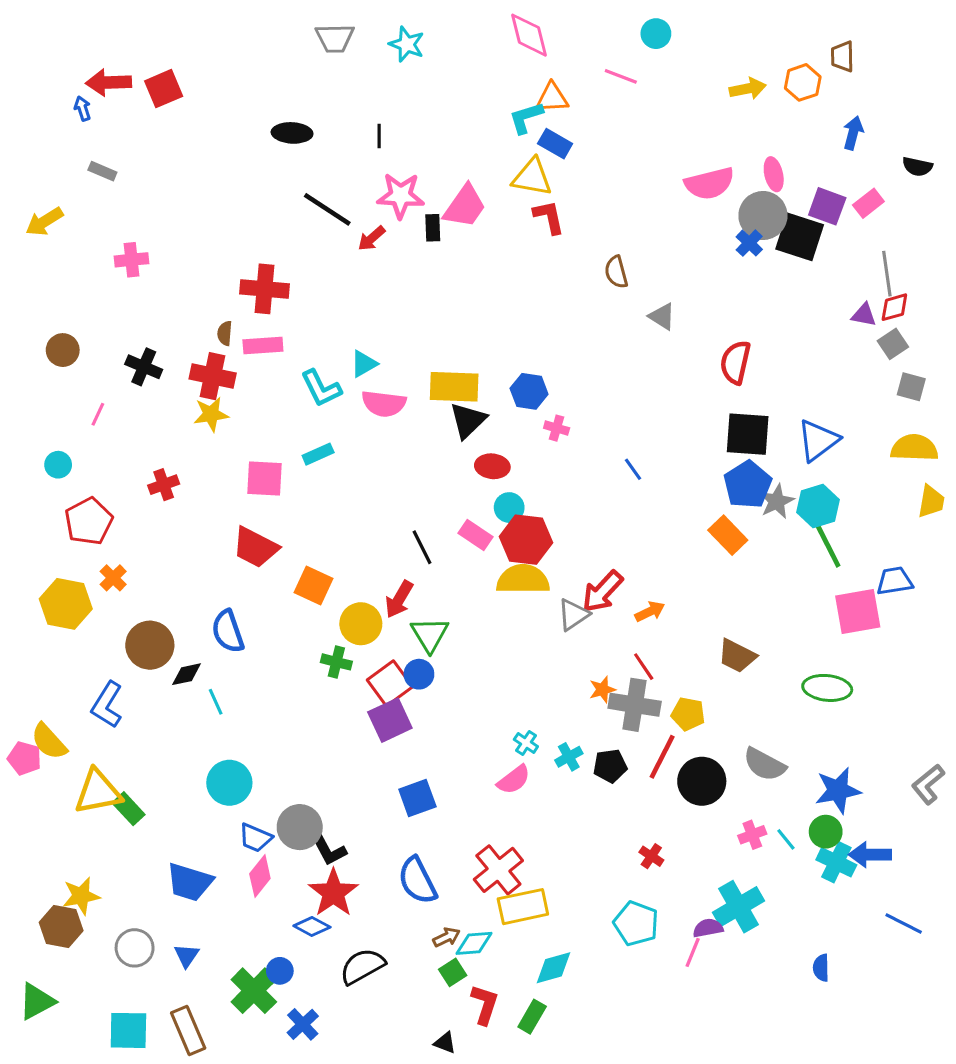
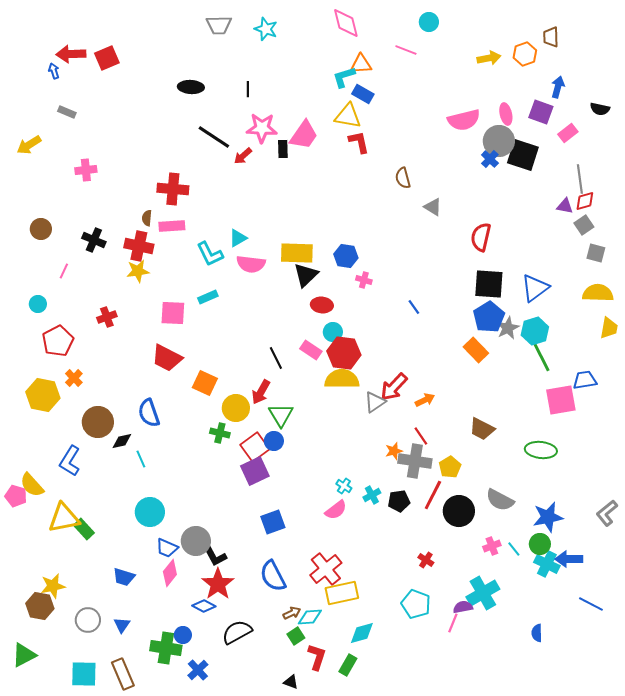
purple square: (827, 206) -> (541, 112), moved
yellow pentagon: (688, 714) -> (450, 467), turned 30
blue trapezoid: (190, 882) -> (124, 577), size x0.7
green cross: (254, 991) -> (166, 648), turned -36

